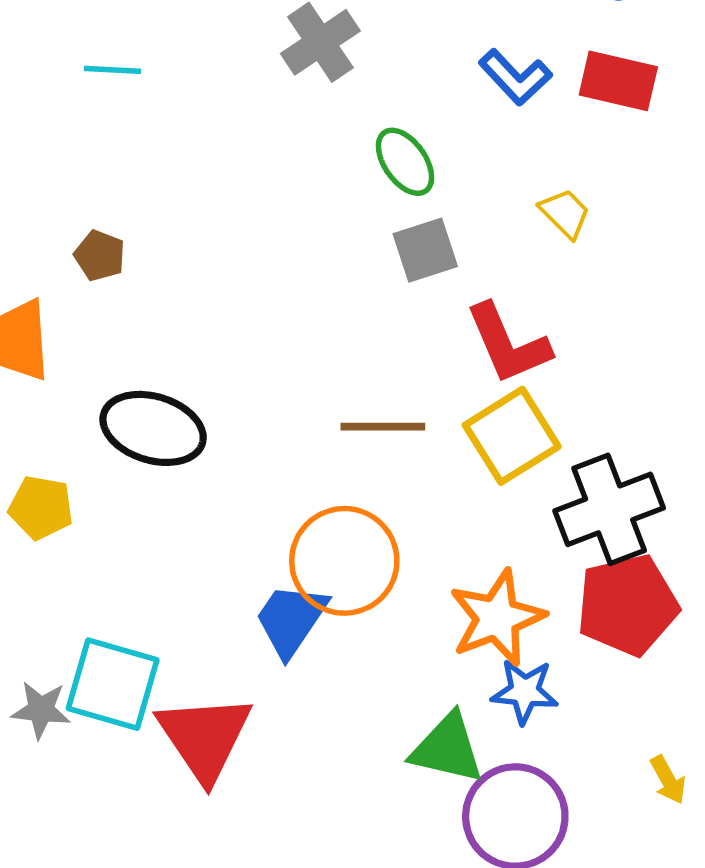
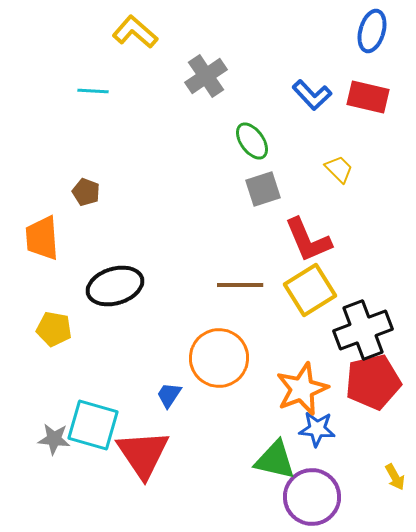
black ellipse: (153, 428) -> (115, 286), turned -34
blue trapezoid: (291, 620) -> (169, 395), moved, size x0.6

